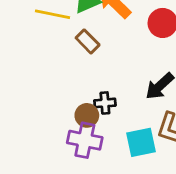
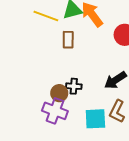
brown rectangle: (88, 41) -> (68, 40), turned 36

